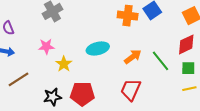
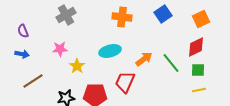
orange cross: (128, 16) -> (122, 17), moved
red trapezoid: (131, 90) -> (125, 82), moved

